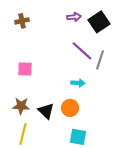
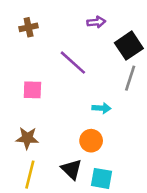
black square: (99, 22) -> (129, 46), moved
purple line: (82, 51) -> (73, 63), moved
black triangle: (46, 111) -> (72, 169), moved

